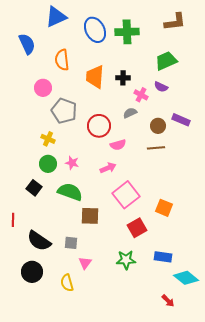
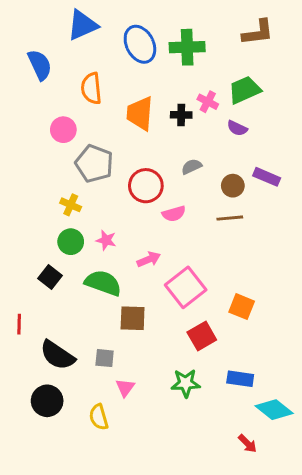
pink cross: (141, 95) -> (208, 102), moved
pink arrow: (108, 168) -> (149, 259), moved

